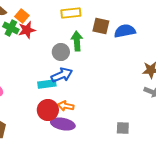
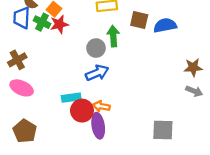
cyan rectangle: (47, 84) -> (71, 98), moved
purple ellipse: (63, 124) -> (98, 126), turned 70
gray square: (123, 128) -> (163, 130), size x1.5

